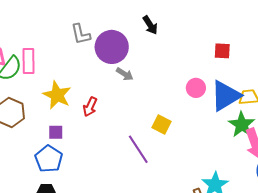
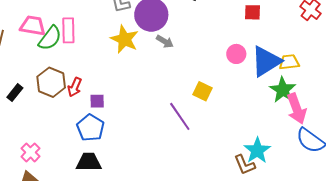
red square: (222, 51) -> (253, 12), moved
yellow star: (57, 95) -> (124, 39), moved
red arrow: (90, 107) -> (75, 87), moved

